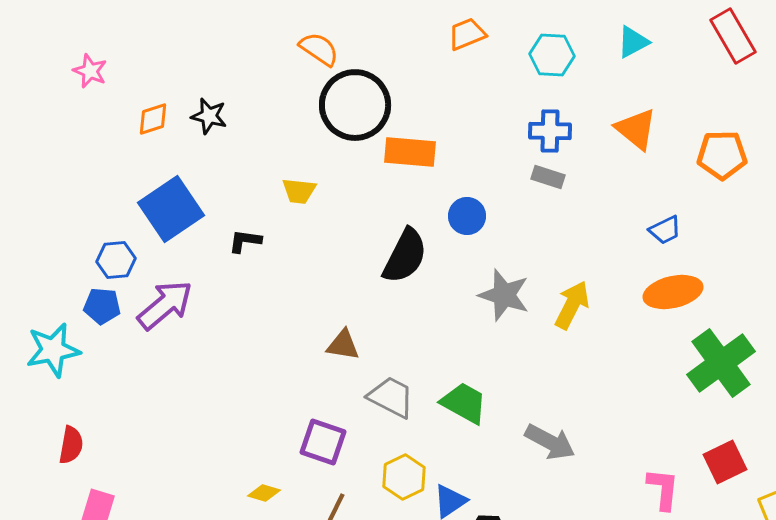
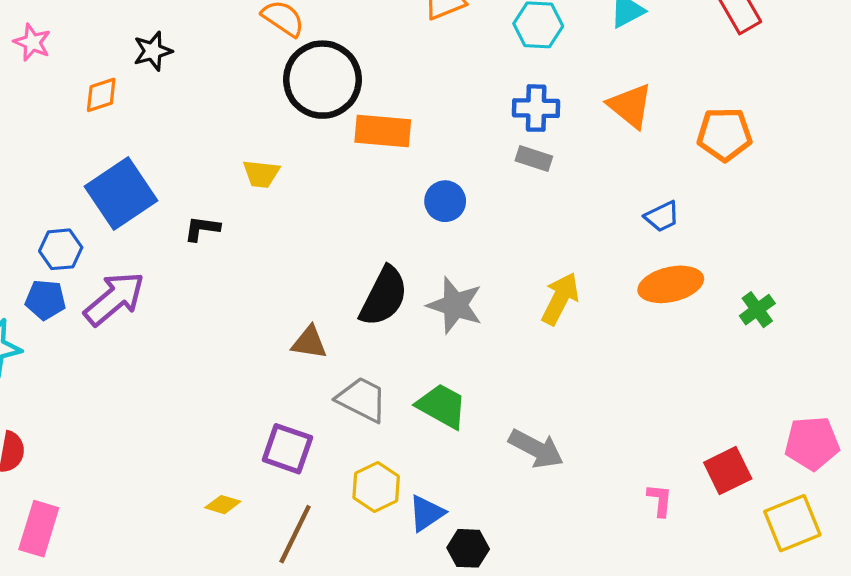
black star: (209, 116) -> (153, 51), moved, turned -30
black semicircle: (405, 256) -> (384, 296), moved
gray star: (504, 295) -> (455, 305), moved
green cross: (721, 363) -> (757, 310), moved, size x0.5
pink L-shape: (663, 489) -> (660, 500), size x0.7

